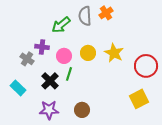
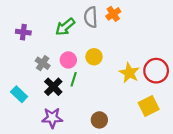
purple cross: (42, 47) -> (23, 32), moved
yellow star: (114, 53) -> (129, 73), moved
gray cross: (27, 59) -> (43, 63), moved
brown circle: (82, 110) -> (99, 120), moved

